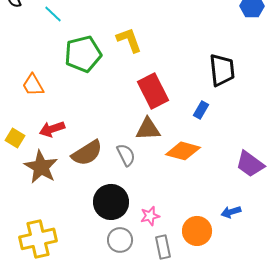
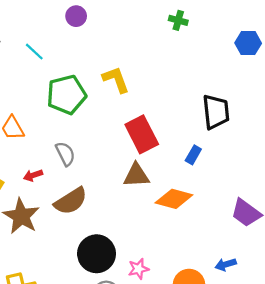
red arrow: (52, 129) -> (33, 175), size x0.7
gray semicircle: (126, 155) -> (65, 154), moved

